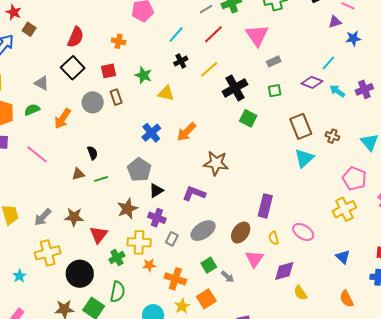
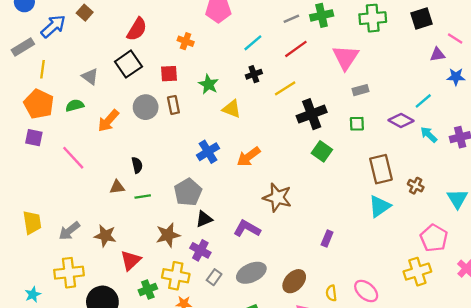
purple rectangle: (265, 206) -> (327, 238), moved, size x0.6

